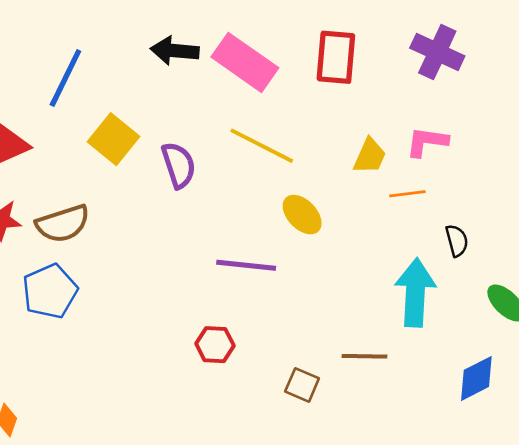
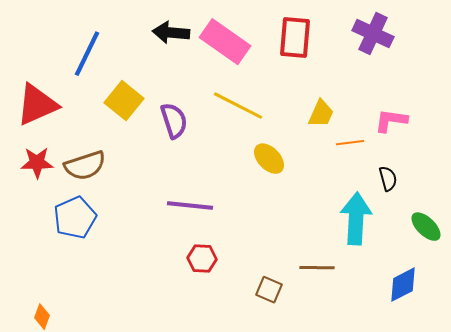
pink L-shape: (427, 142) -> (391, 121), moved
purple line: (246, 265) -> (190, 206), moved

